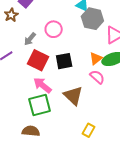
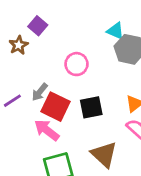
gray arrow: (30, 39) -> (40, 92), moved
pink arrow: (42, 85) -> (47, 130), moved

